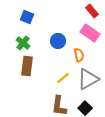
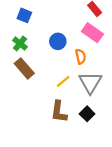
brown rectangle: (27, 66) -> (24, 68), turned -48
gray triangle: (88, 79) -> (90, 82), turned -30

